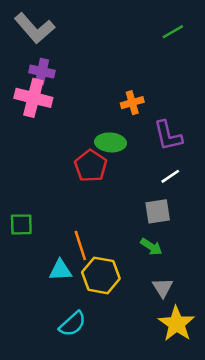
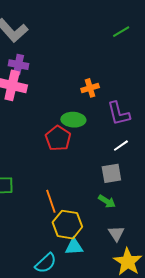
cyan triangle: (60, 270) -> (74, 247), moved

